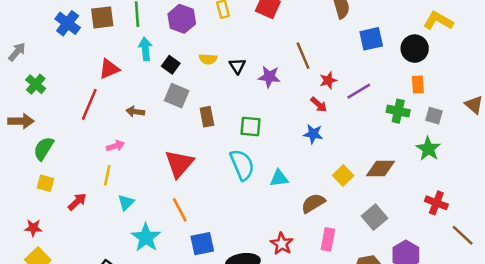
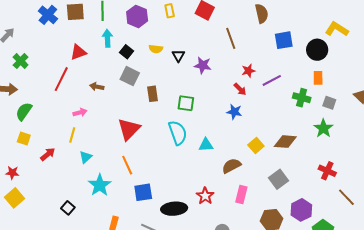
brown line: (303, 56) -> (231, 38), moved

